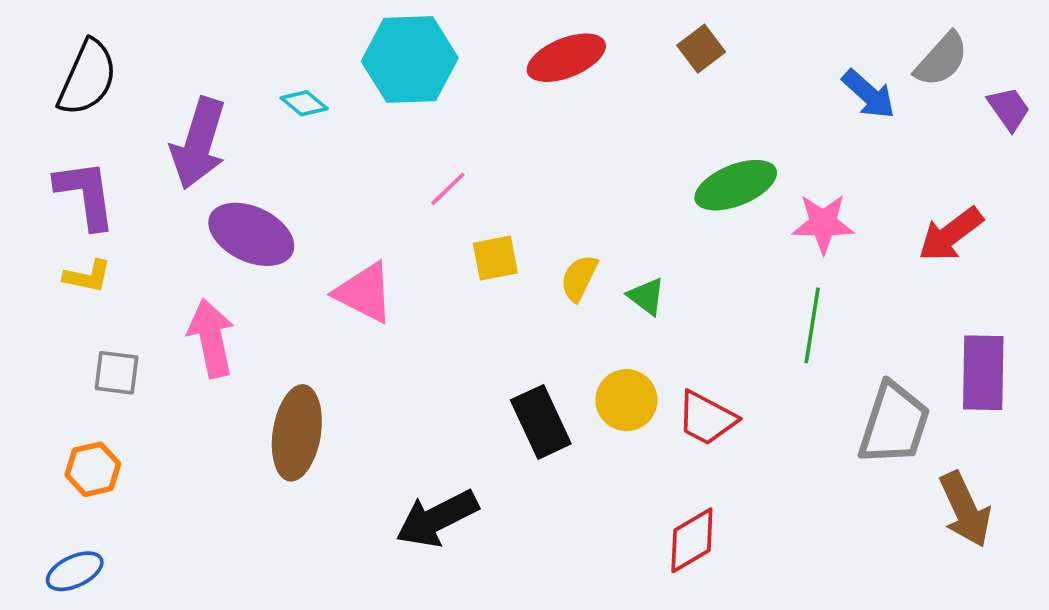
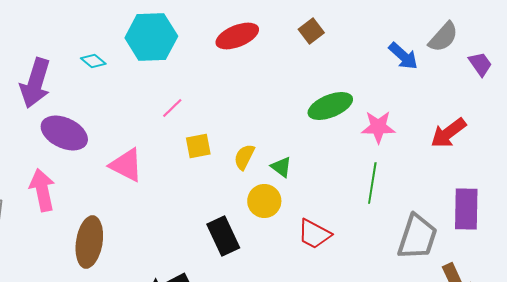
yellow circle: (626, 400) -> (264, 201), moved

